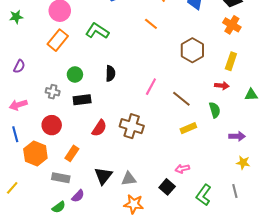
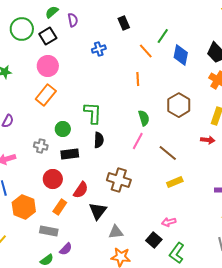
orange line: (151, 24) -> (138, 79), turned 48
green L-shape: (97, 31) -> (93, 113), moved, turned 60
black semicircle: (110, 73) -> (99, 140), moved
green semicircle: (215, 110) -> (144, 118), moved
red circle: (52, 125) -> (53, 179), moved
red semicircle: (99, 128) -> (81, 190), moved
black triangle: (103, 176) -> (98, 211), moved
green L-shape: (204, 195) -> (177, 253), moved

